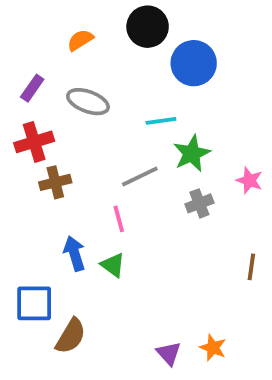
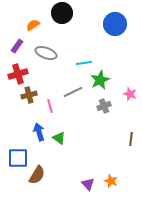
black circle: (148, 27) -> (62, 13), moved
orange semicircle: (80, 40) -> (33, 25), moved
blue circle: (194, 63) -> (115, 24), moved
pink line: (119, 219) -> (50, 106), moved

